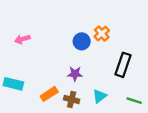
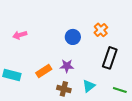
orange cross: (102, 34) -> (101, 30), moved
orange rectangle: (49, 94) -> (44, 71), moved

